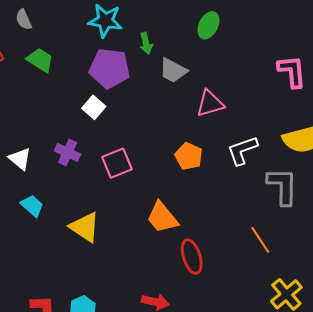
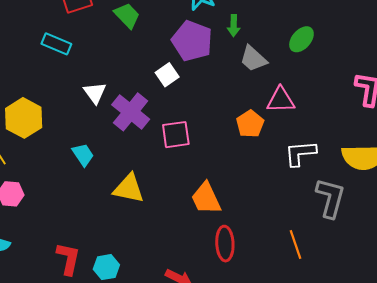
green ellipse: (208, 25) -> (301, 39), moved
purple cross: (68, 153) -> (131, 112), size x1.5
orange pentagon: (189, 156) -> (250, 124), moved
white triangle: (20, 159) -> (95, 93), moved
yellow triangle: (85, 227) -> (129, 188), turned -36

